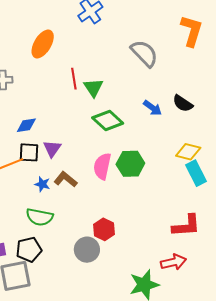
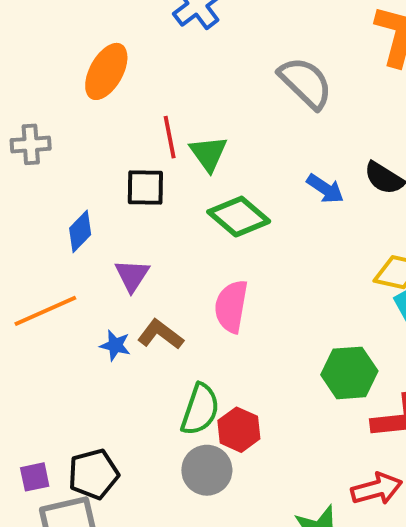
blue diamond: (26, 125) -> (80, 231), turned -35
black square: (29, 152) -> (145, 188), moved
green hexagon: (130, 164) -> (349, 373), moved
green semicircle: (40, 217) -> (200, 409), moved, turned -80

